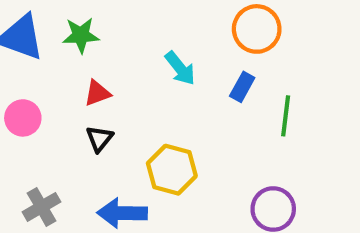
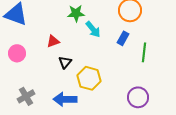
green star: (81, 35) -> (76, 13), moved
black triangle: (99, 139) -> (65, 62), moved

